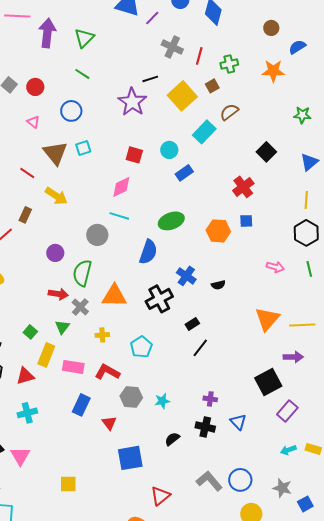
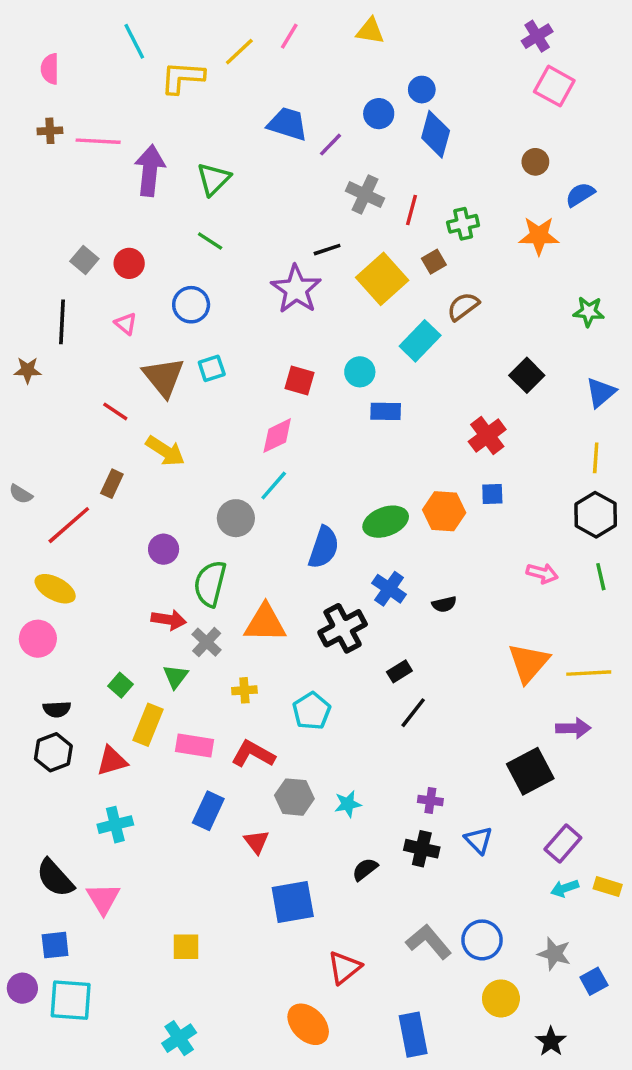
blue rectangle: (184, 173) -> (386, 411), turned 36
cyan line: (119, 216) -> (274, 485), turned -66
green ellipse: (171, 221) -> (386, 522), moved
purple rectangle: (287, 411) -> (563, 844), moved

